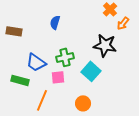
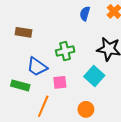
blue semicircle: (55, 22) -> (85, 14), moved
brown rectangle: (14, 31) -> (23, 32), moved
green cross: (65, 57) -> (65, 51), moved

